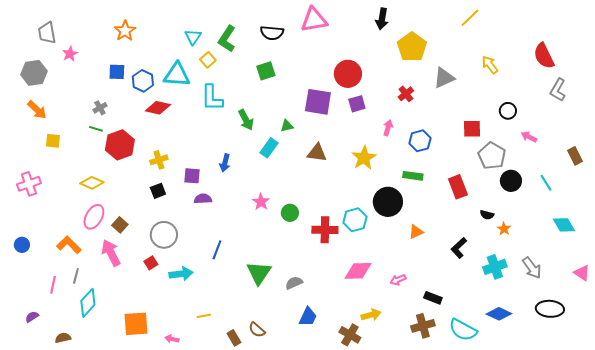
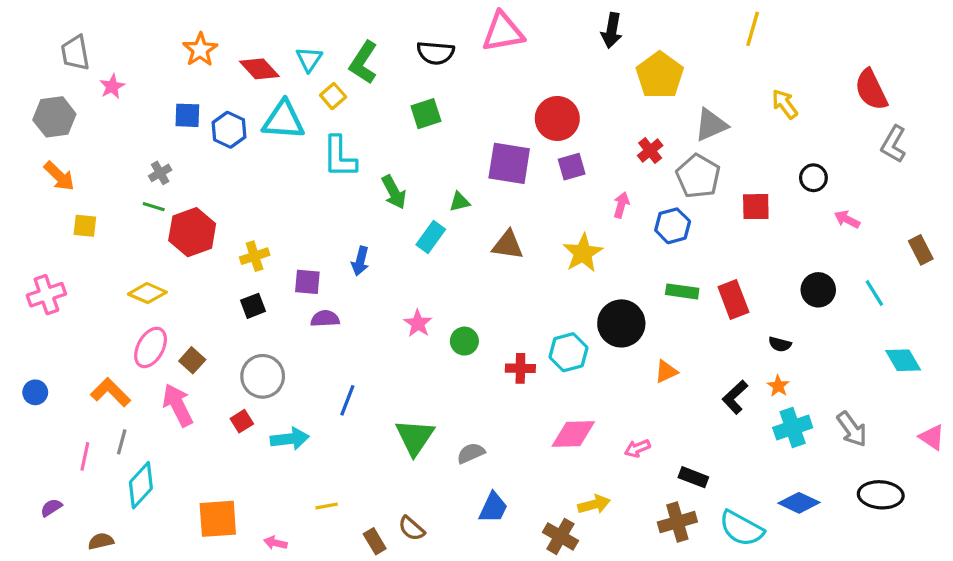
yellow line: (470, 18) -> (753, 29), turned -30
red diamond: (158, 108) -> (259, 69), moved, turned 35
gray pentagon: (492, 156) -> (698, 176), moved
green rectangle: (413, 176) -> (682, 291), moved
orange star: (504, 229) -> (778, 386), moved
red cross: (325, 230) -> (520, 368), size x0.7

